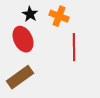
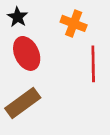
black star: (30, 14) -> (18, 17), moved

